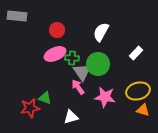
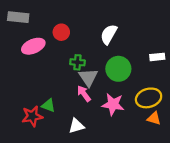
white rectangle: (136, 53) -> (157, 57), moved, turned 40
pink ellipse: (55, 54) -> (33, 46), moved
green circle: (98, 64) -> (118, 69), moved

